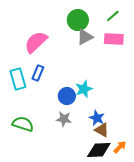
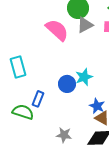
pink semicircle: (36, 42) -> (57, 30), moved, turned 85
blue rectangle: (38, 73) -> (38, 99), moved
gray star: (64, 119) -> (64, 135), moved

